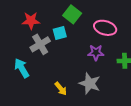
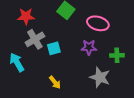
cyan square: (60, 33) -> (54, 48), moved
gray star: (90, 83) -> (100, 77), moved

